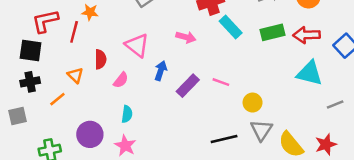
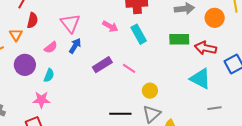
cyan rectangle: (231, 27) -> (139, 34), moved
red semicircle: (100, 59) -> (32, 20), moved
blue arrow: (161, 71) -> (75, 46), moved
purple circle: (90, 134) -> (25, 65), moved
pink star: (125, 146) -> (41, 100), turned 30

